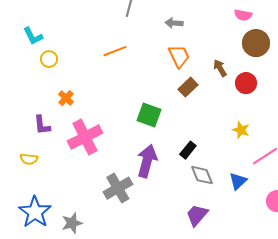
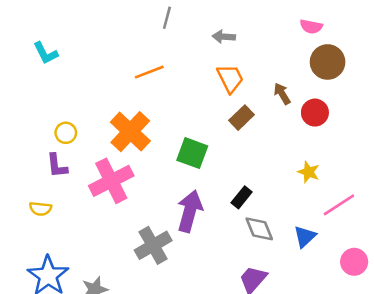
yellow circle: (49, 59) -> (66, 133), moved
orange cross: (66, 98) -> (130, 132), moved, size x2.0

